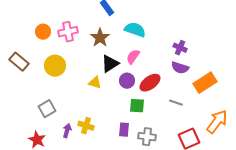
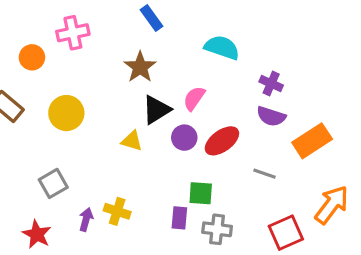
cyan semicircle: (135, 30) -> (222, 48), moved
orange circle: (43, 32) -> (32, 57), moved
pink cross: (68, 32) -> (73, 33), moved
green square: (137, 106) -> (201, 193), moved

